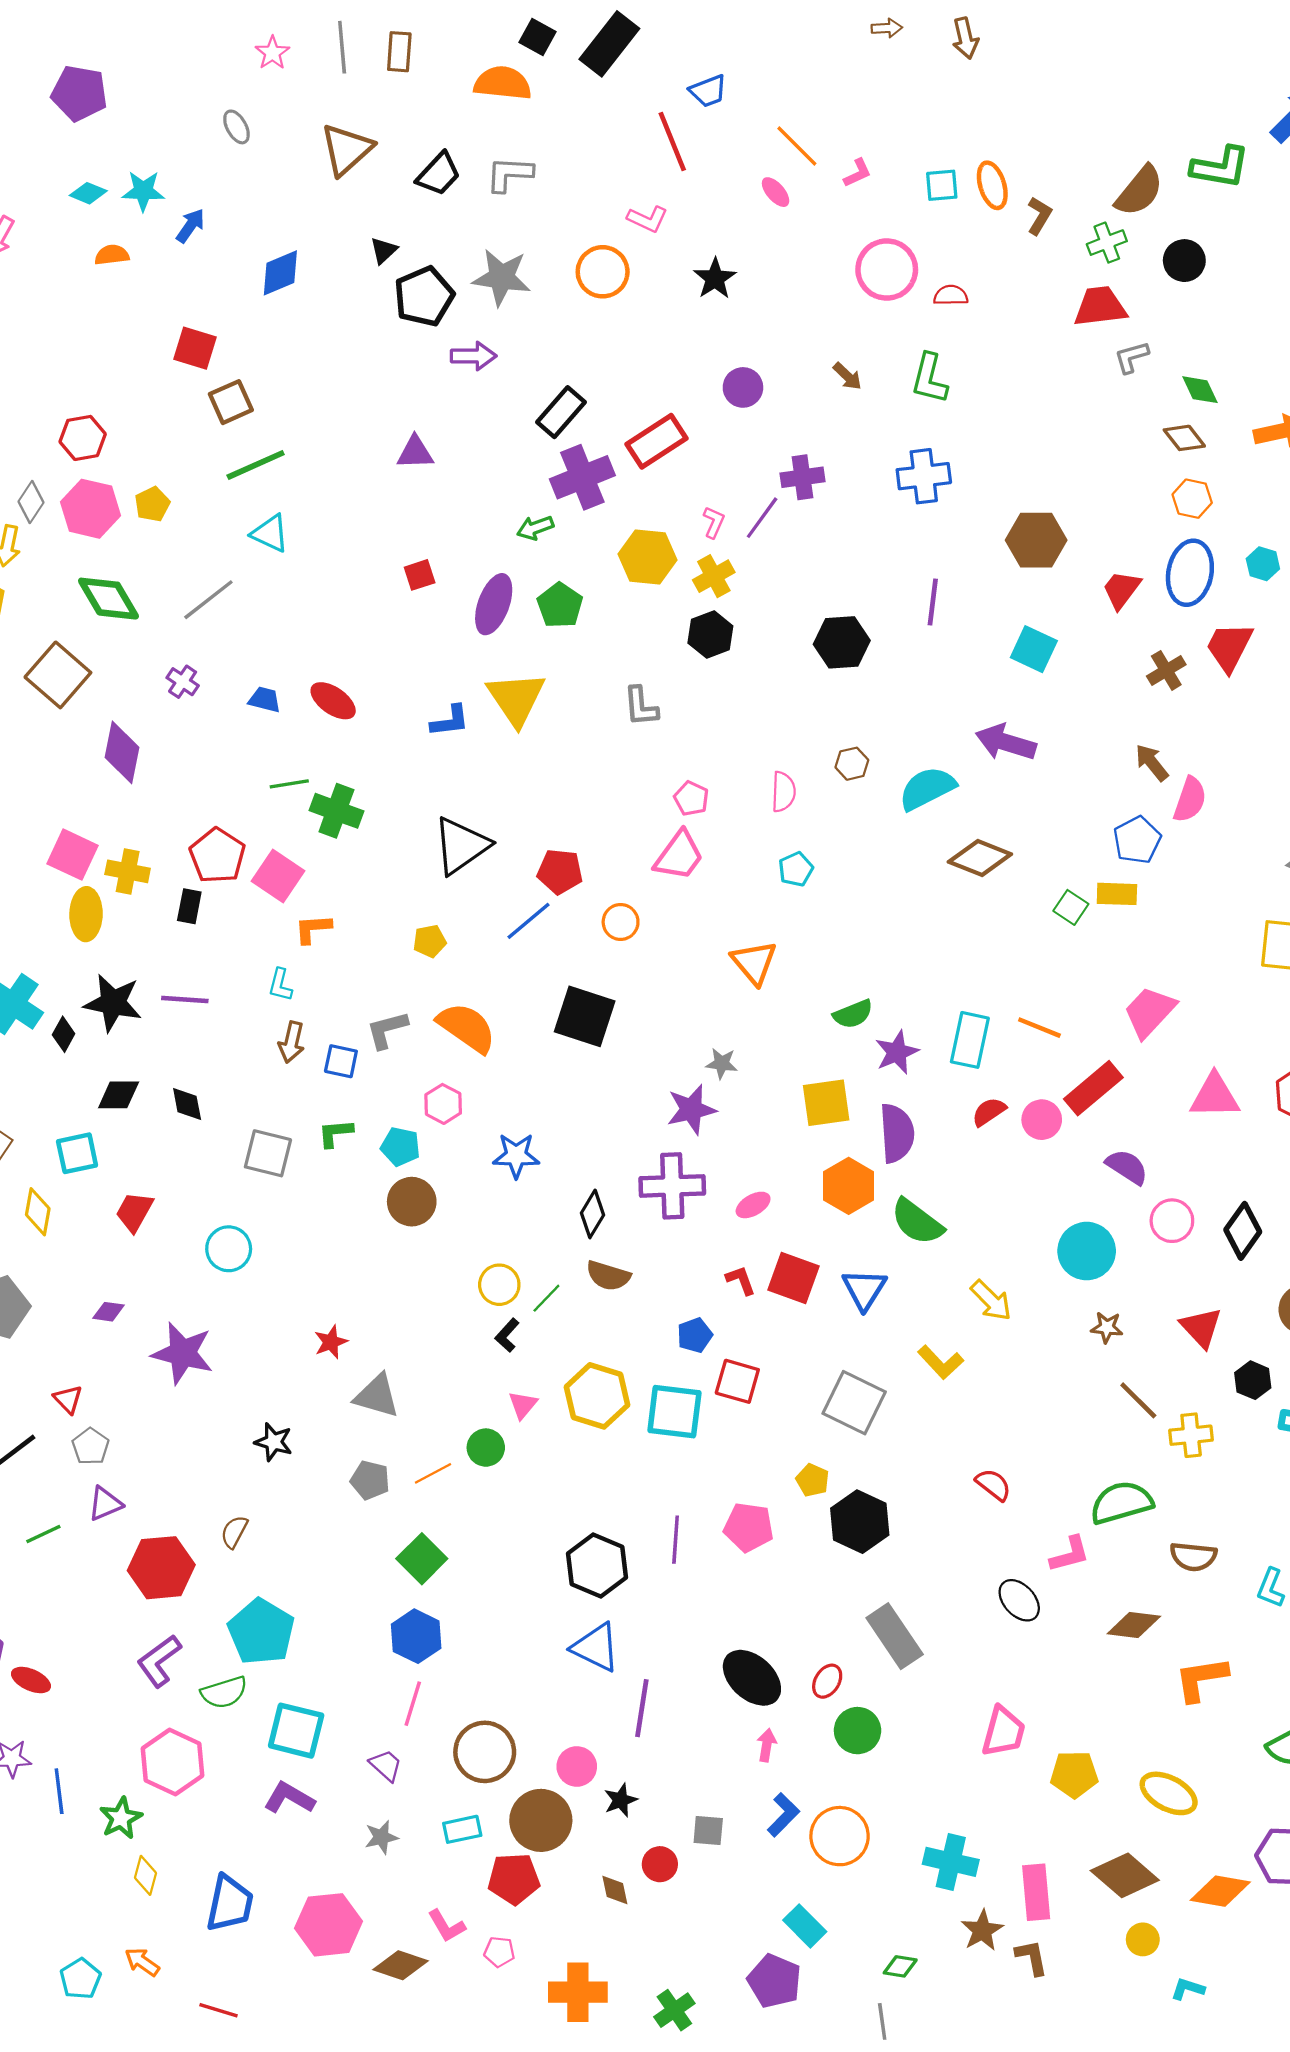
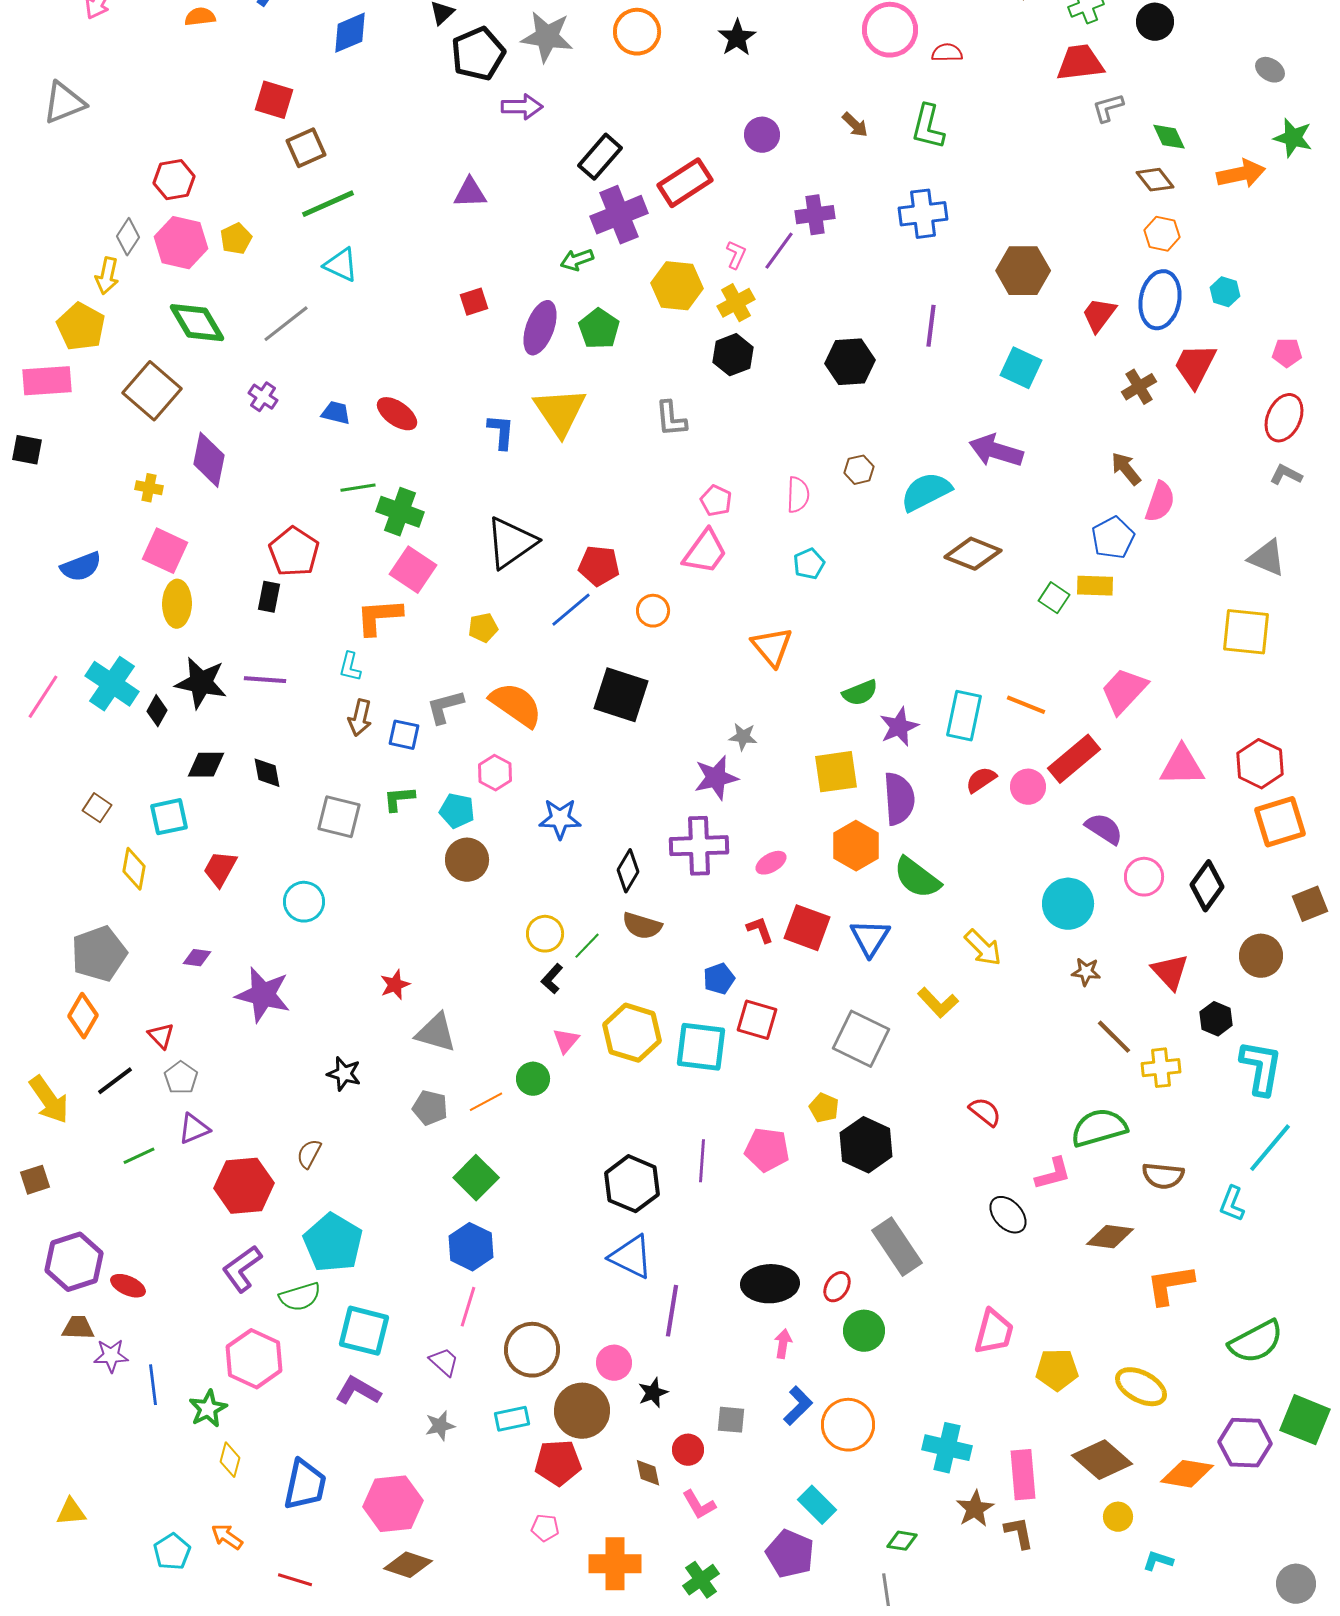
blue L-shape: (450, 721) -> (501, 432), turned -78
yellow cross: (128, 871) -> (149, 488), moved, size x0.7
pink square: (278, 876) -> (413, 570), moved
orange L-shape: (313, 929) -> (379, 617), size x1.4
black ellipse: (752, 1678) -> (770, 1284), turned -44
pink L-shape: (446, 1926) -> (699, 1505), moved
brown diamond: (400, 1965) -> (408, 1565), moved

